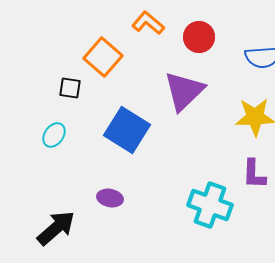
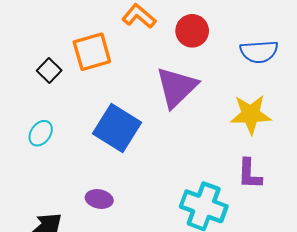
orange square: (103, 57) -> (92, 52), turned 33
black square: (70, 88) -> (49, 71), moved, turned 35

